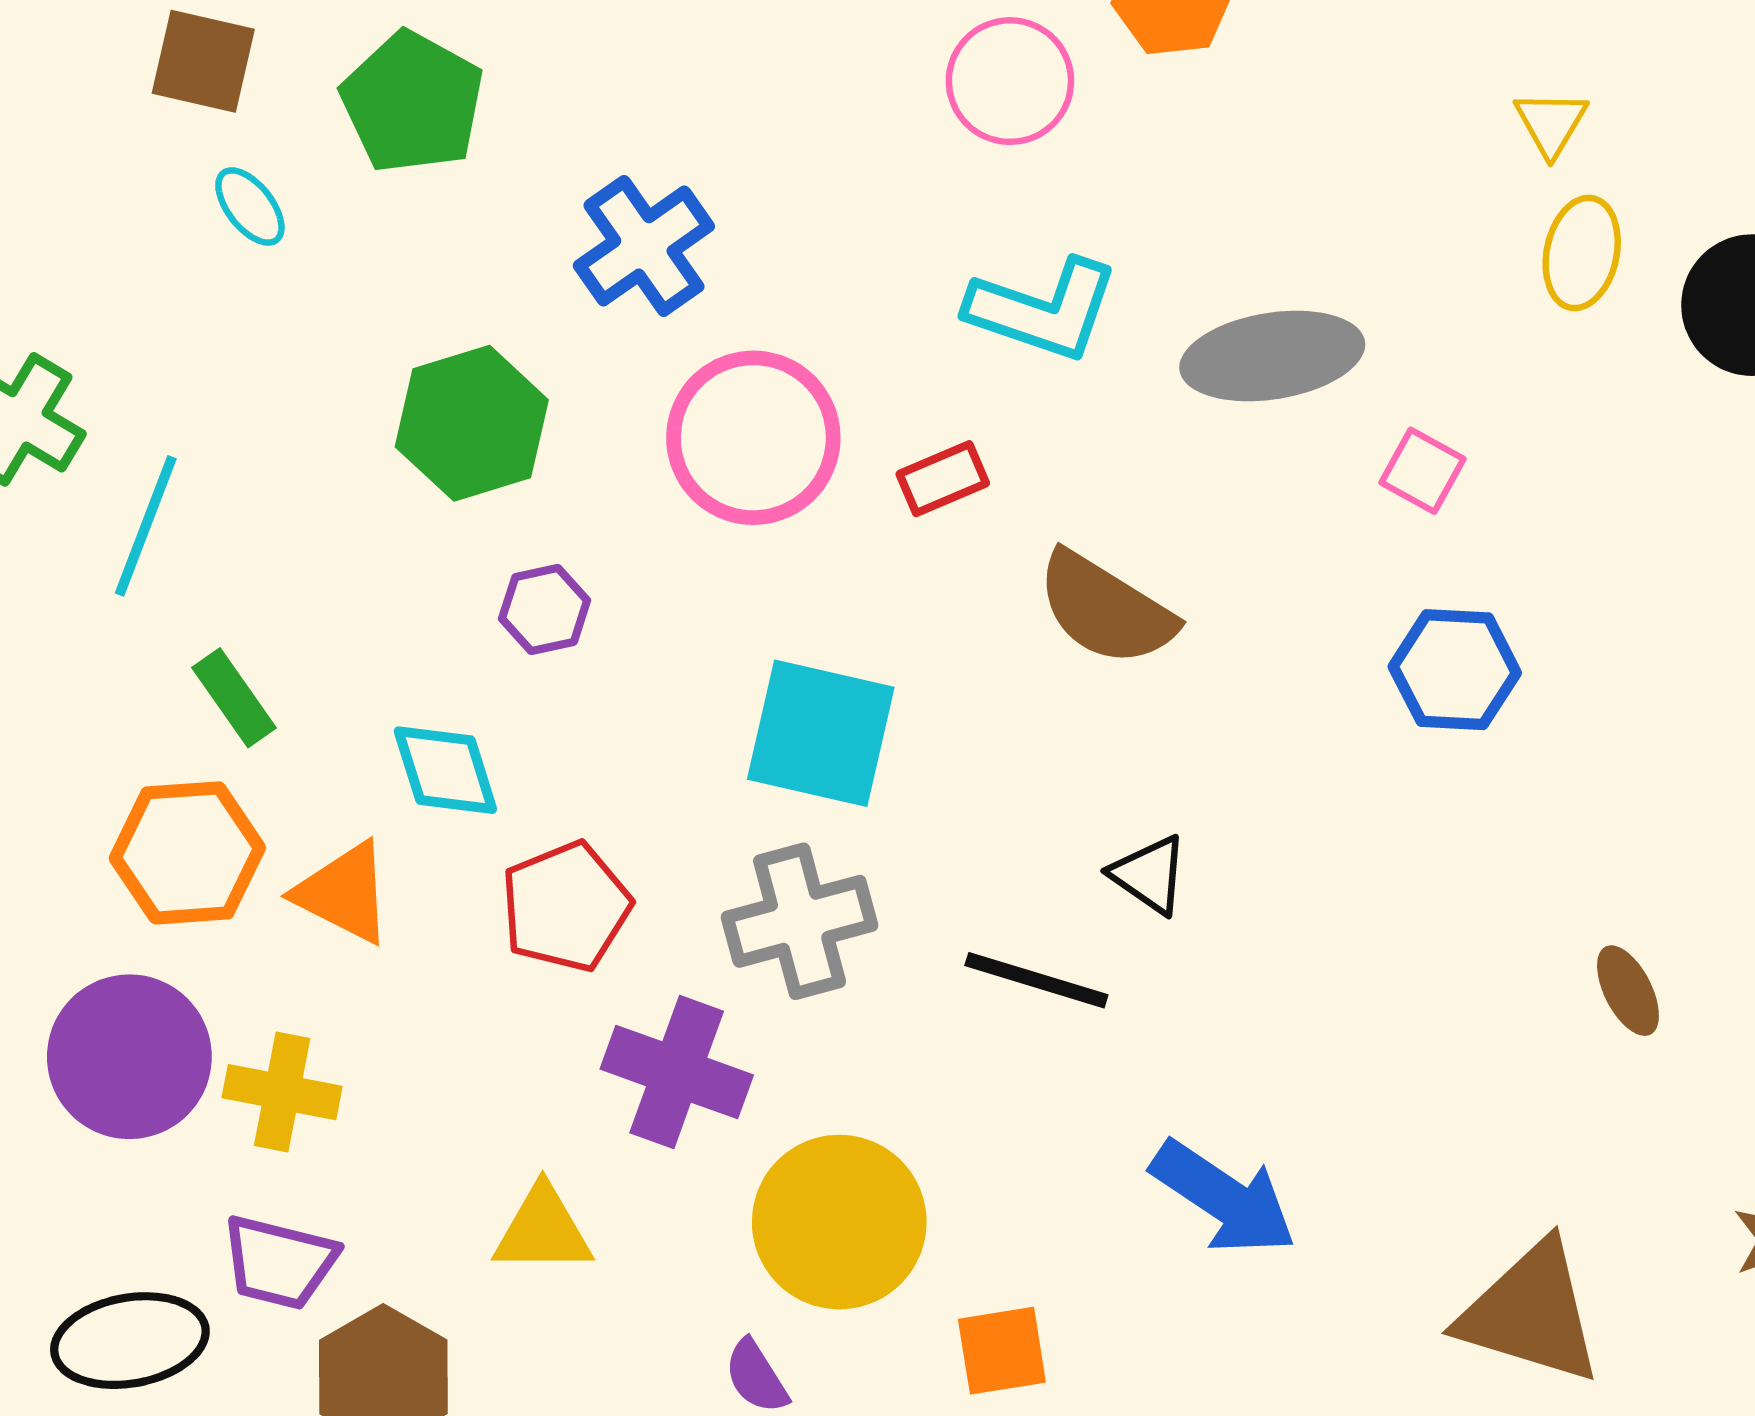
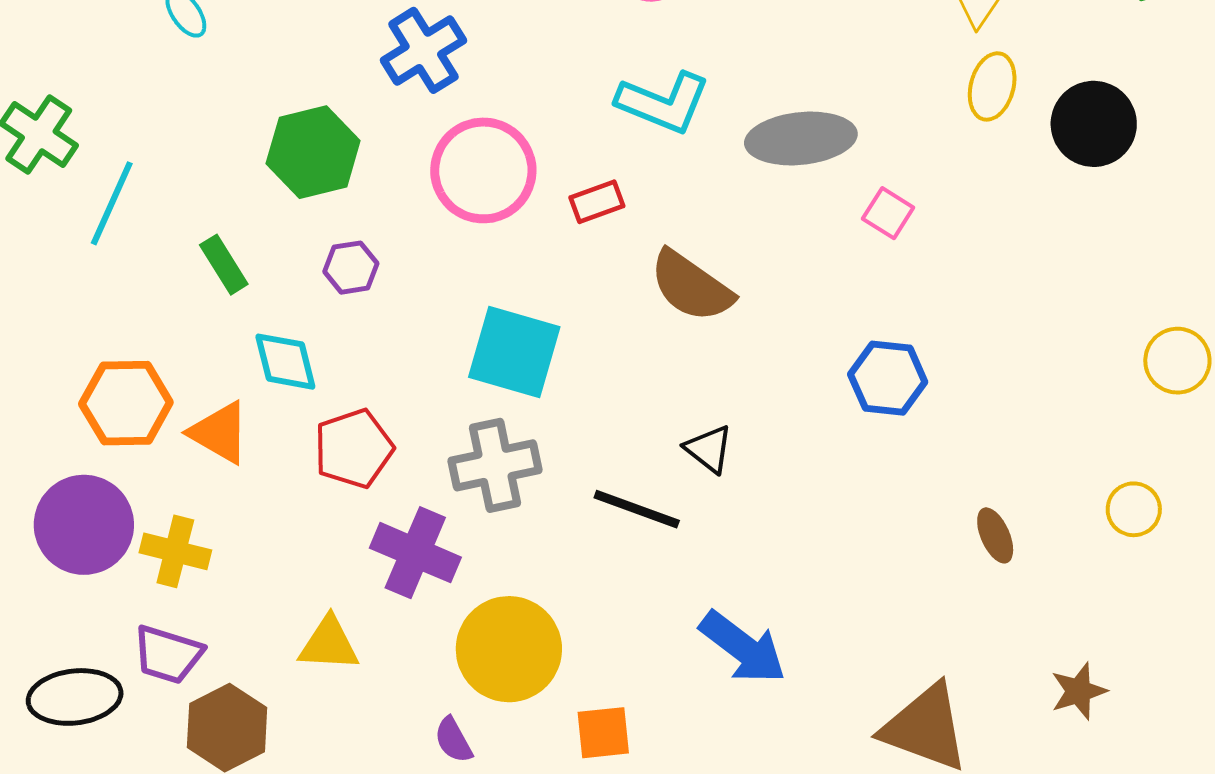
blue hexagon: (1455, 670) -> (888, 378), moved
green rectangle: (234, 698) -> (224, 265), moved

